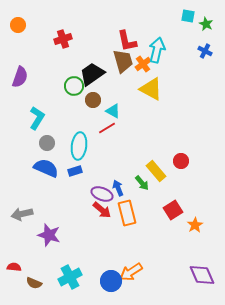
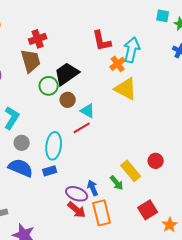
brown trapezoid: (123, 61) -> (31, 61), moved

